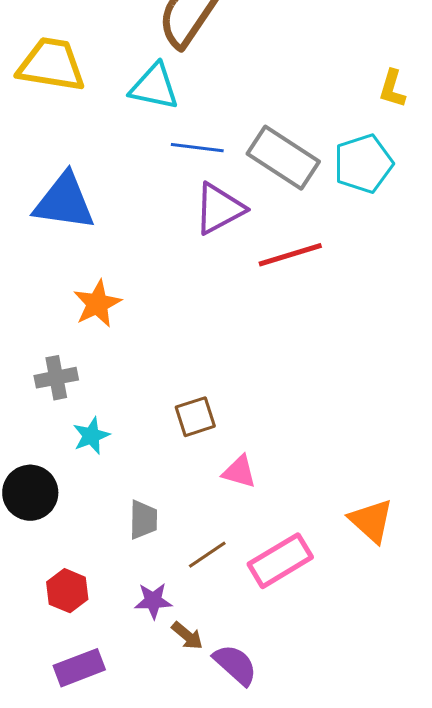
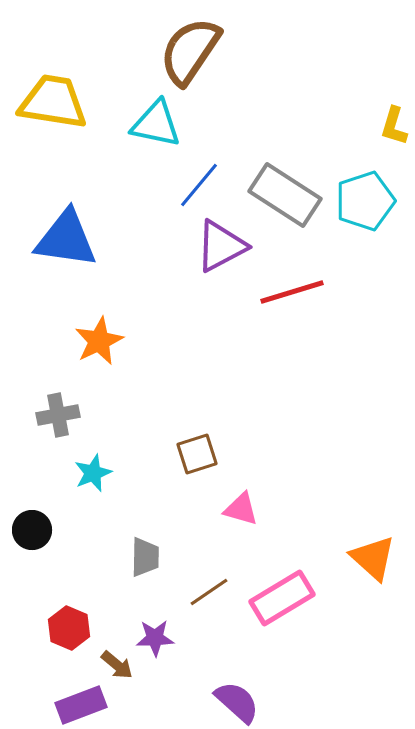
blue line: (197, 148) -> (199, 185), turned -57
black circle: (30, 493) -> (32, 530), size x0.7
brown arrow: (187, 636) -> (117, 665), moved

